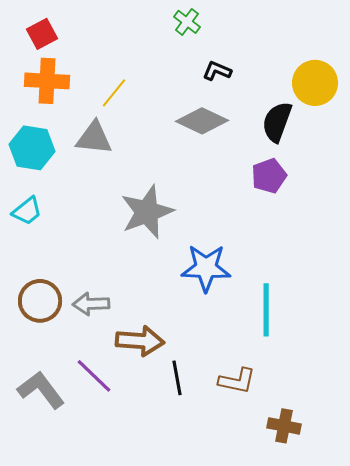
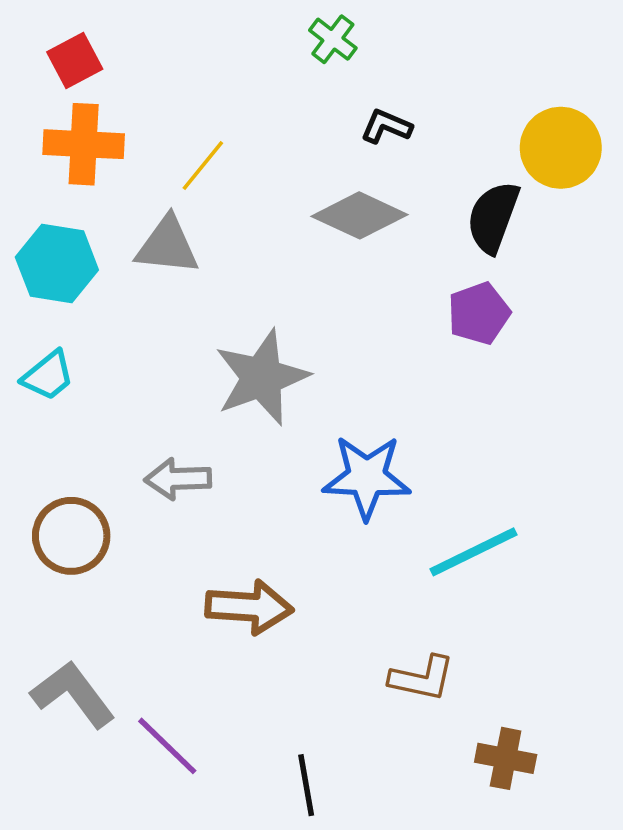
gray arrow: (91, 304) -> (178, 479), moved
cyan line: (266, 310) -> (474, 552), turned 64
purple line: (94, 376) -> (167, 746), moved
black line: (177, 378) -> (306, 785), moved

